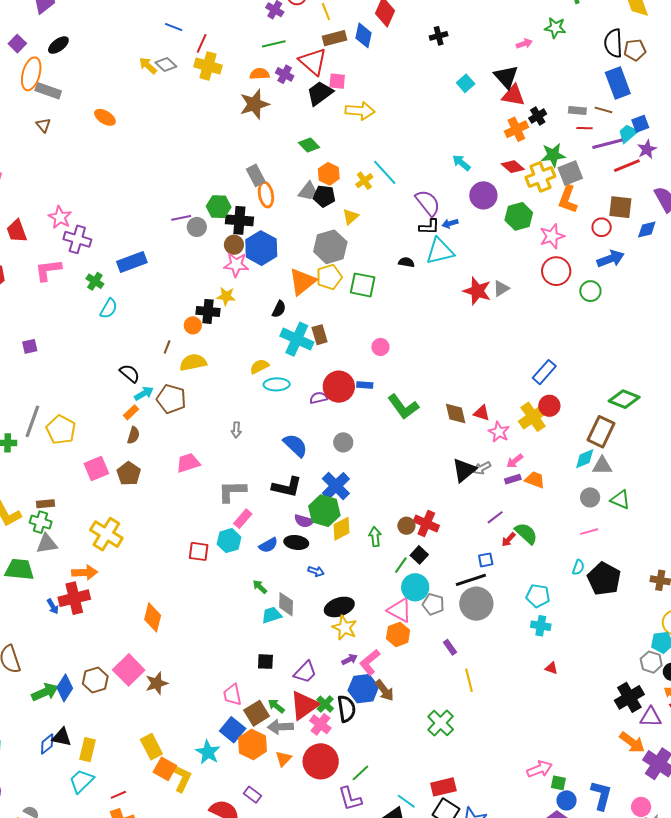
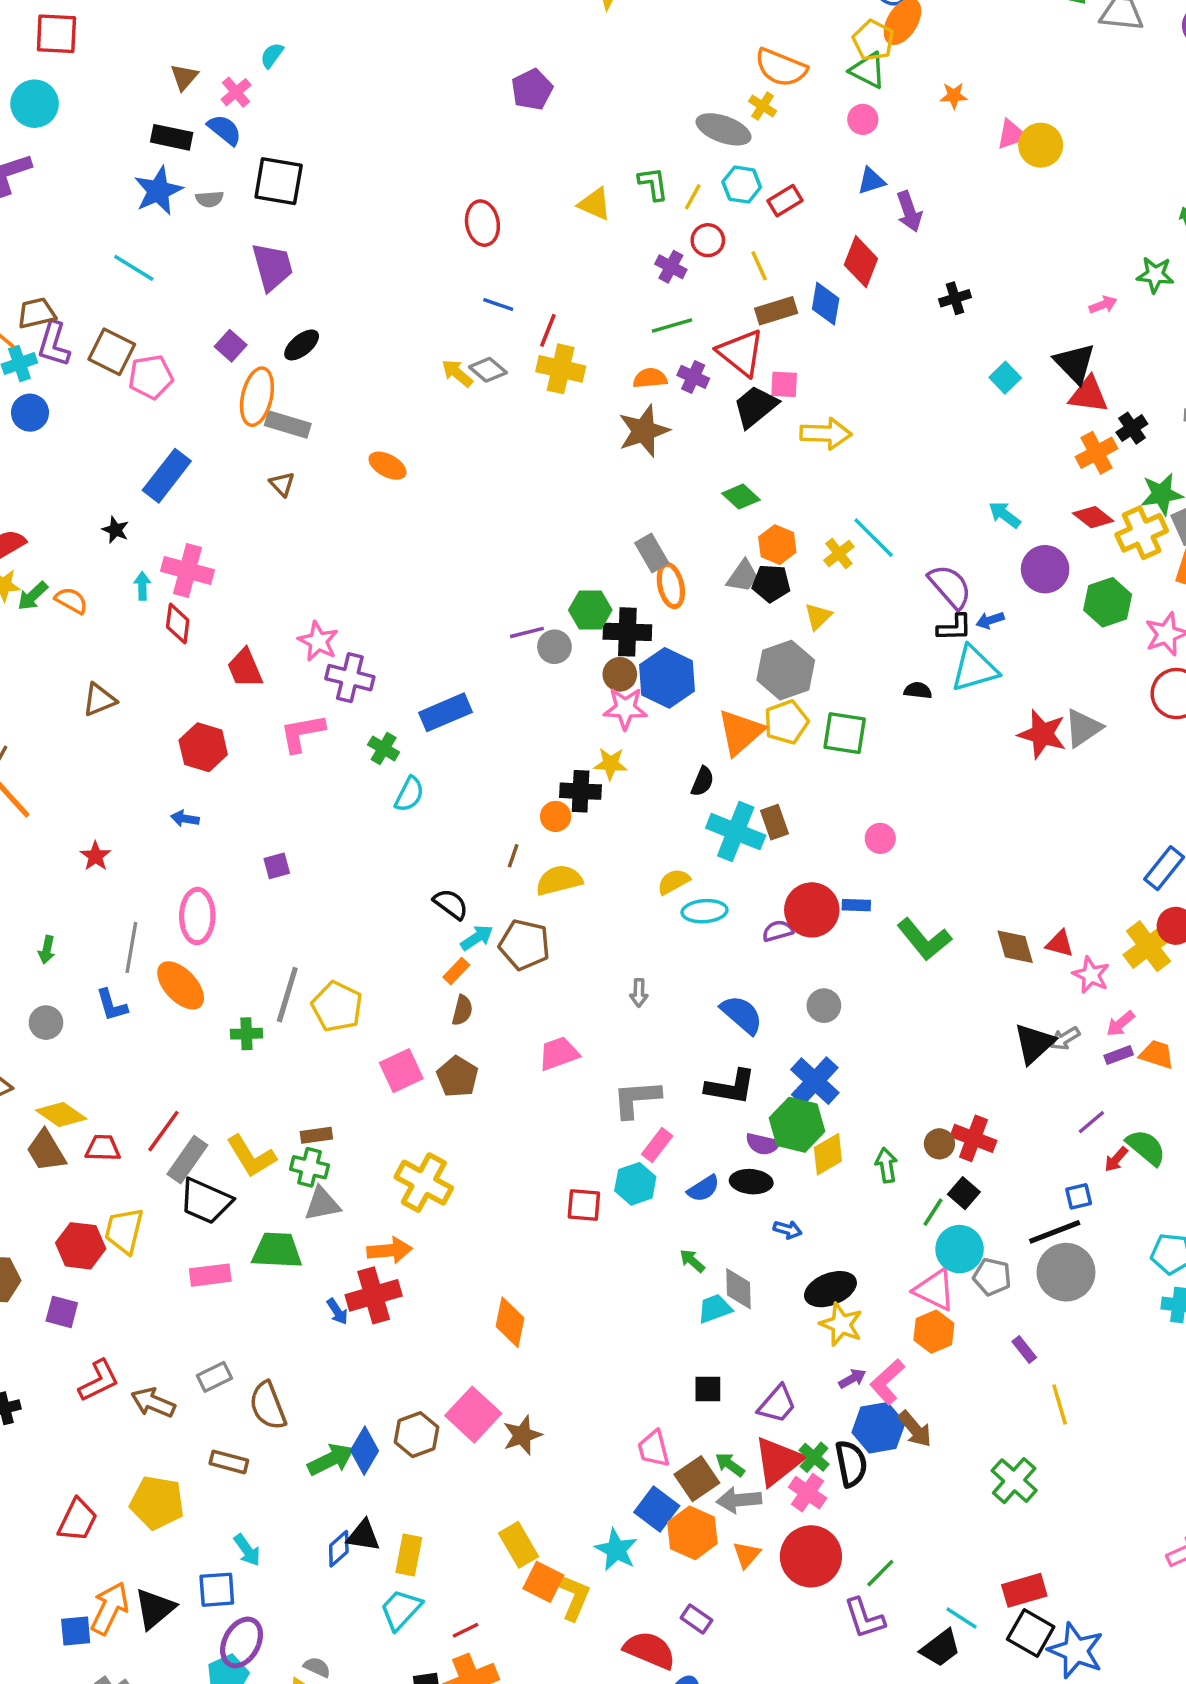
gray triangle: (501, 288) -> (1083, 728), size x1.4

